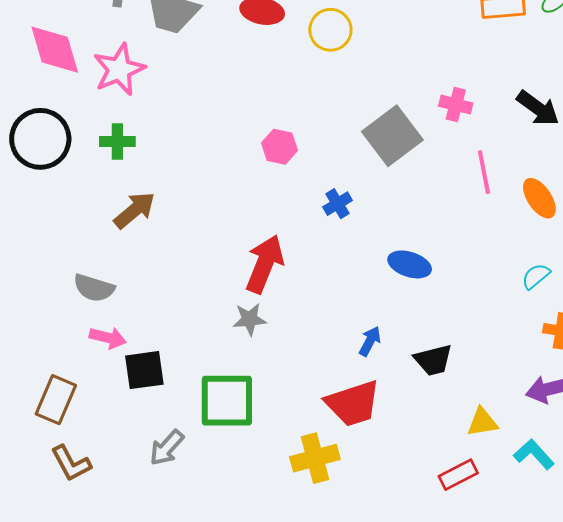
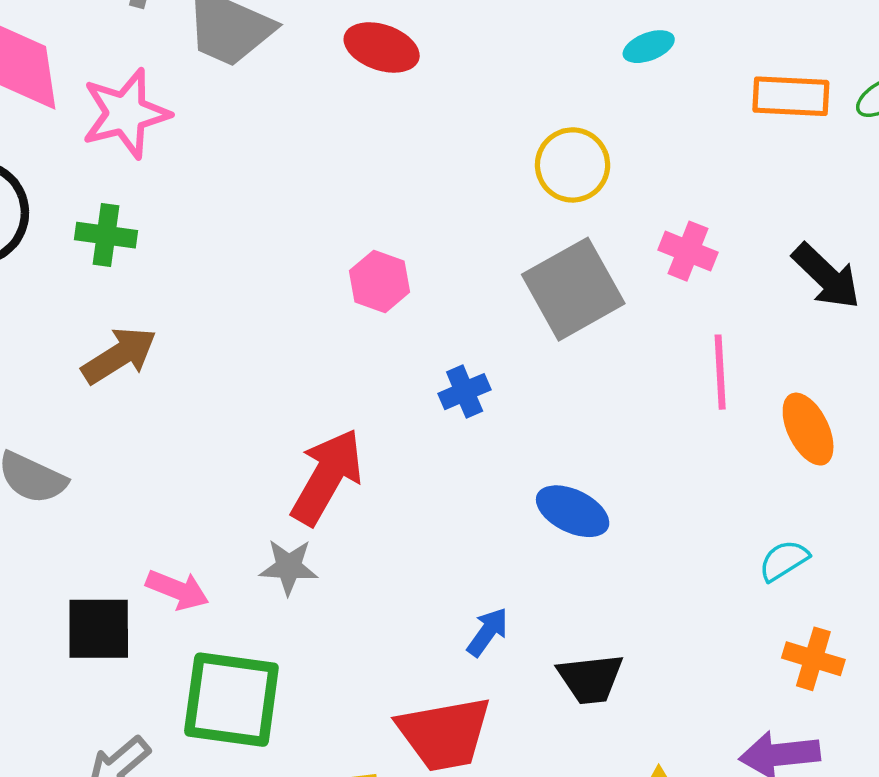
yellow circle: (330, 30) -> (573, 165), moved
pink arrow: (108, 338) -> (177, 590), moved

